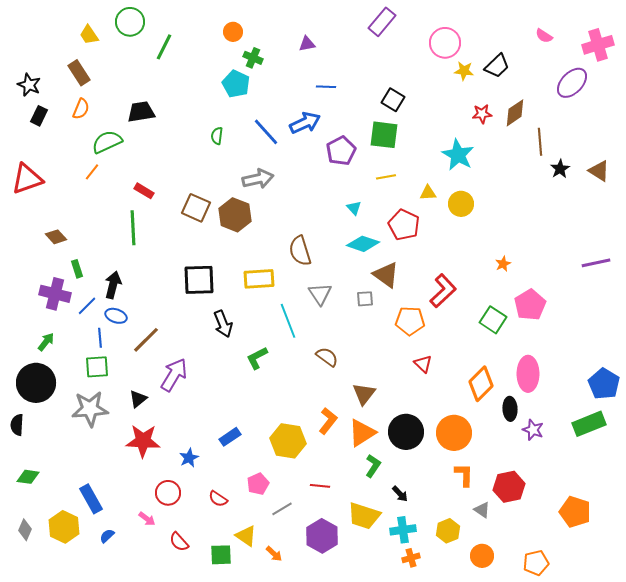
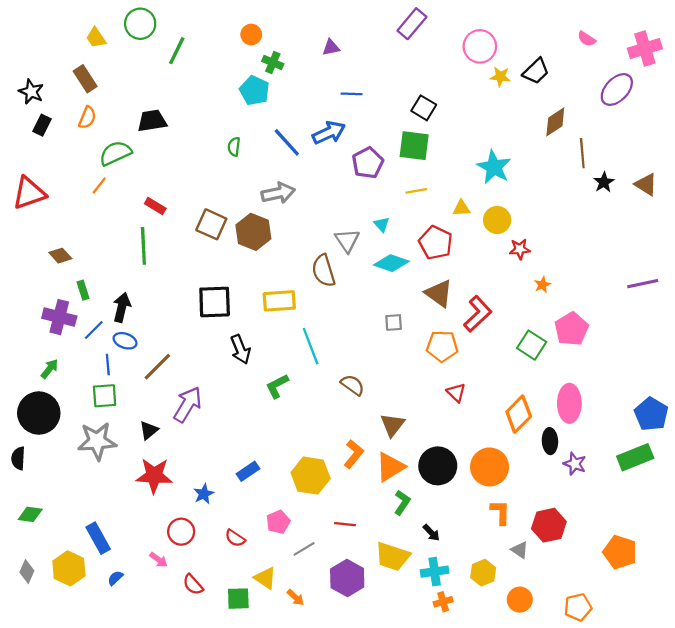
red star: (482, 114) -> (520, 249), moved
brown triangle: (386, 275) -> (439, 293), moved
gray triangle: (320, 294) -> (347, 240), moved

